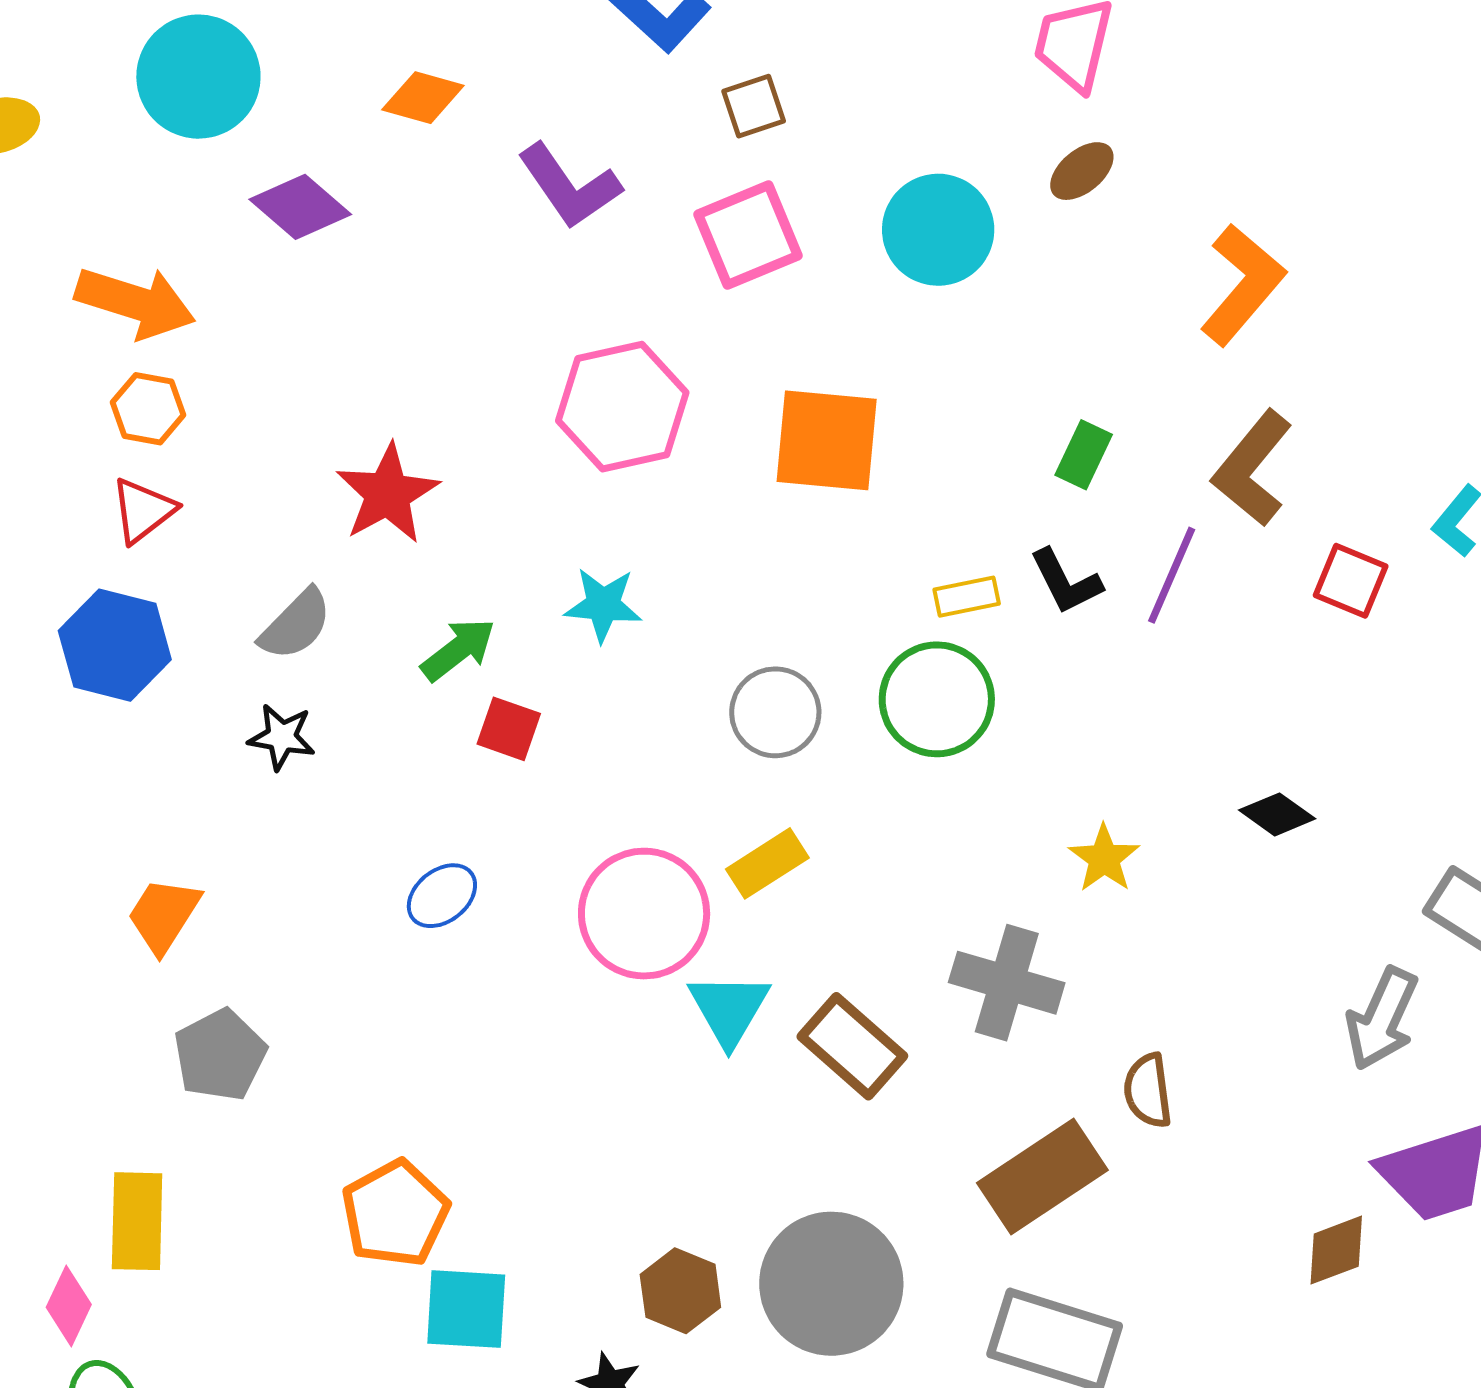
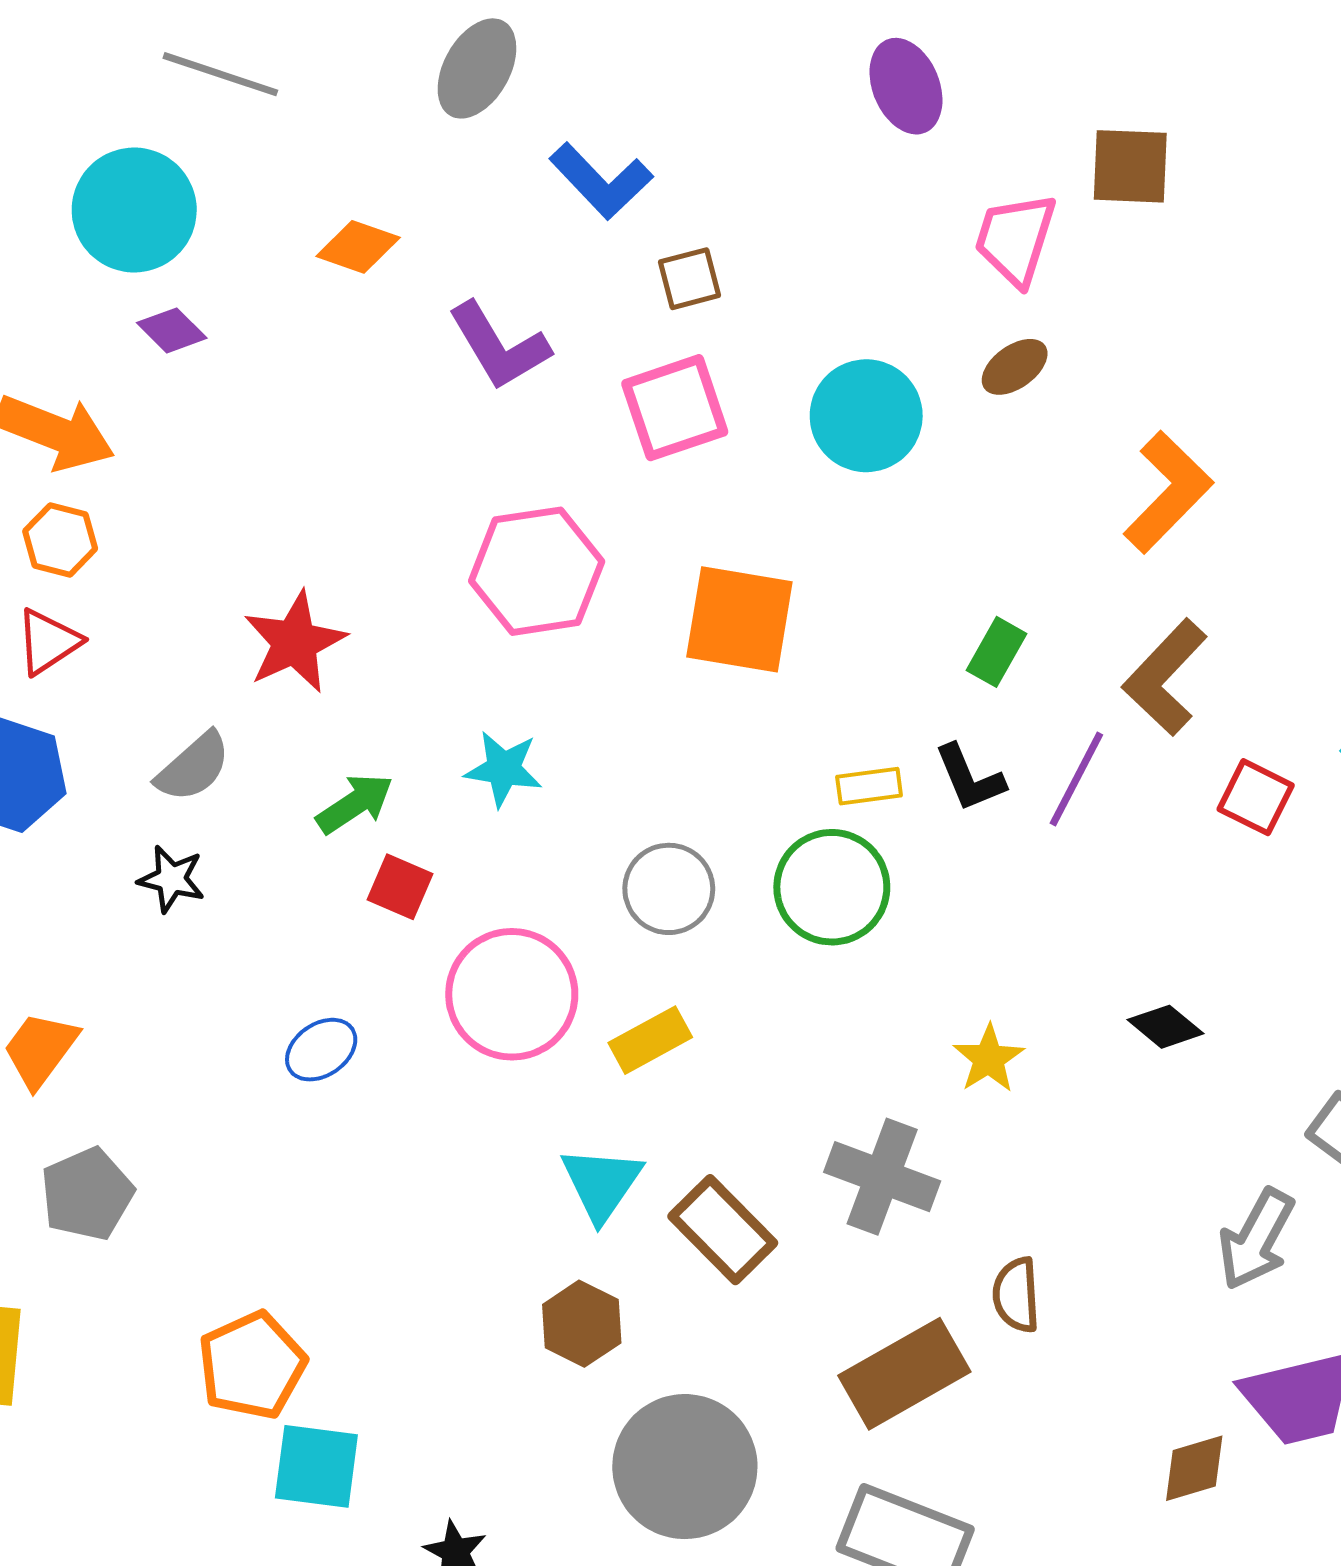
purple diamond: (300, 207) -> (172, 330), moved, size x0.7
pink circle: (644, 914) -> (512, 994), moved
brown hexagon: (680, 1291) -> (582, 1324), moved

